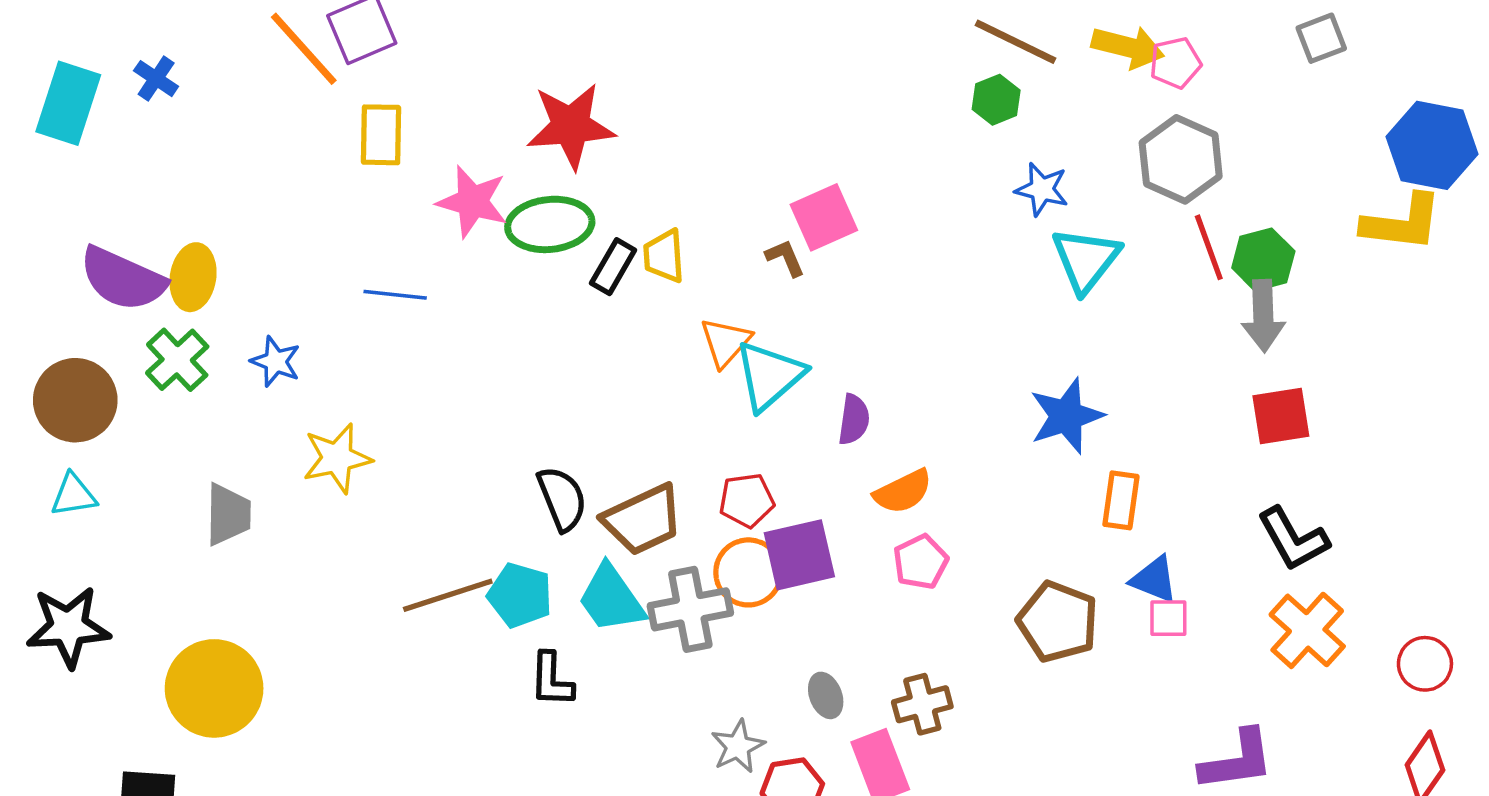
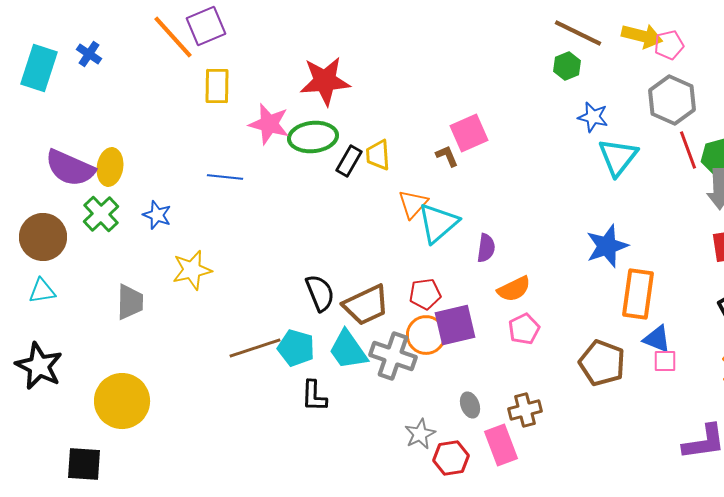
orange rectangle: (1121, 500) -> (638, 294), size x1.5
gray cross: (690, 609) -> (393, 356), turned 30
black star: (68, 627) -> (39, 366), turned 30

